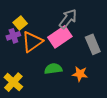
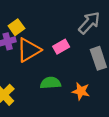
gray arrow: (68, 19) -> (89, 23), moved
pink rectangle: (60, 37) -> (61, 47), size x0.6

